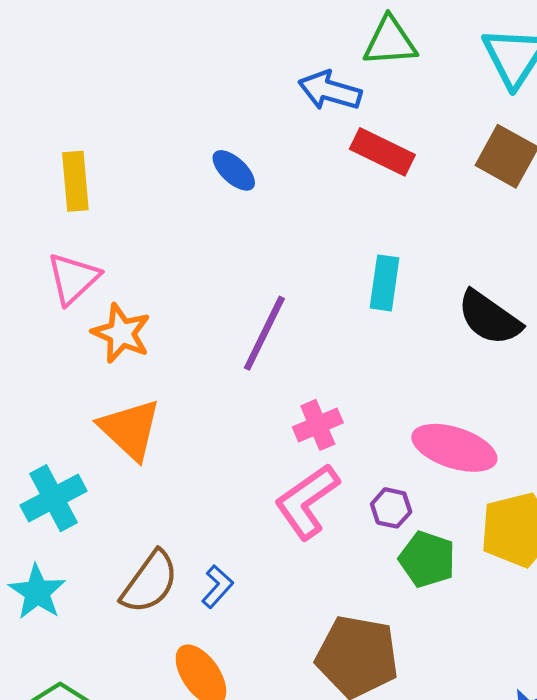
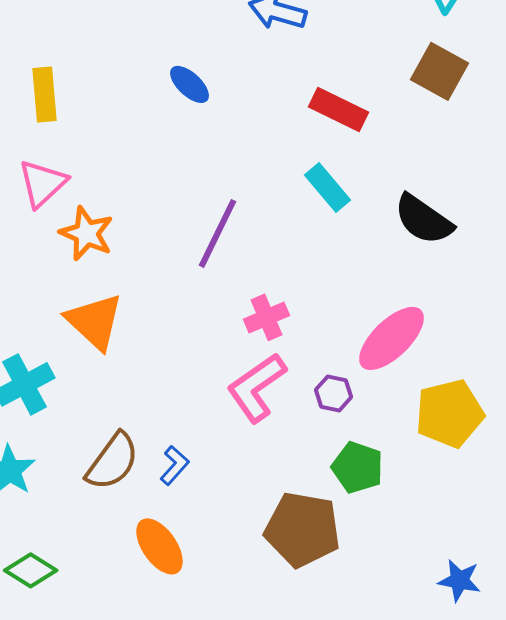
red rectangle: (382, 152) -> (338, 109), moved
cyan rectangle: (384, 283) -> (328, 187), turned -48
pink ellipse: (454, 448) -> (392, 338), turned -62
green pentagon: (427, 559) -> (358, 467), moved

